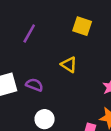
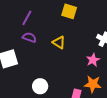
purple semicircle: (34, 85) -> (29, 37), moved

